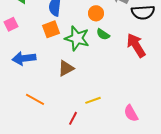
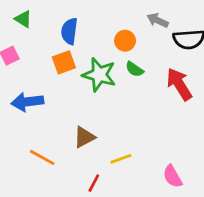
brown triangle: (66, 68) -> (84, 137), moved

